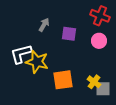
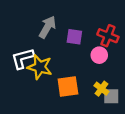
red cross: (100, 16) -> (108, 36), moved
gray arrow: (44, 25) -> (47, 27), size x1.5
pink circle: (99, 41) -> (99, 55), moved

